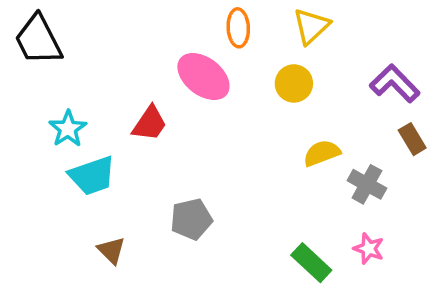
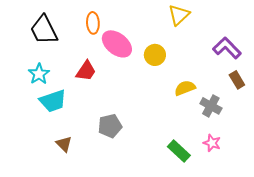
orange ellipse: (238, 28) -> (93, 23), moved
black trapezoid: (38, 40) -> (44, 30), moved
yellow circle: (294, 83) -> (155, 55), moved

